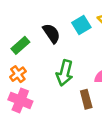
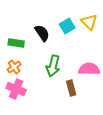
green rectangle: (20, 45) -> (16, 43), turned 49

